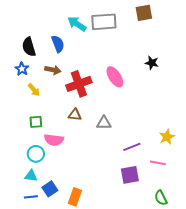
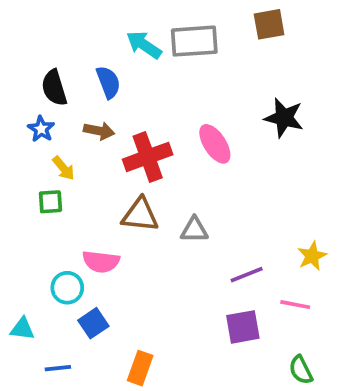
black star: (152, 63) -> (284, 118), size x1.5
brown triangle: (75, 115) -> (140, 215), size x1.5
green square: (36, 122) -> (50, 202), moved
cyan triangle: (31, 176) -> (22, 329), moved
blue square: (50, 189) -> (93, 323), moved

